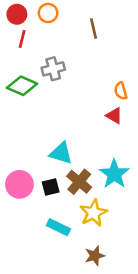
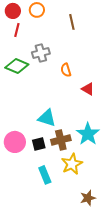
orange semicircle: (121, 91) -> (66, 70), moved
brown cross: (79, 182) -> (61, 140), turned 36
cyan rectangle: (58, 227) -> (45, 175), turned 42
brown star: (95, 256) -> (88, 198), moved

